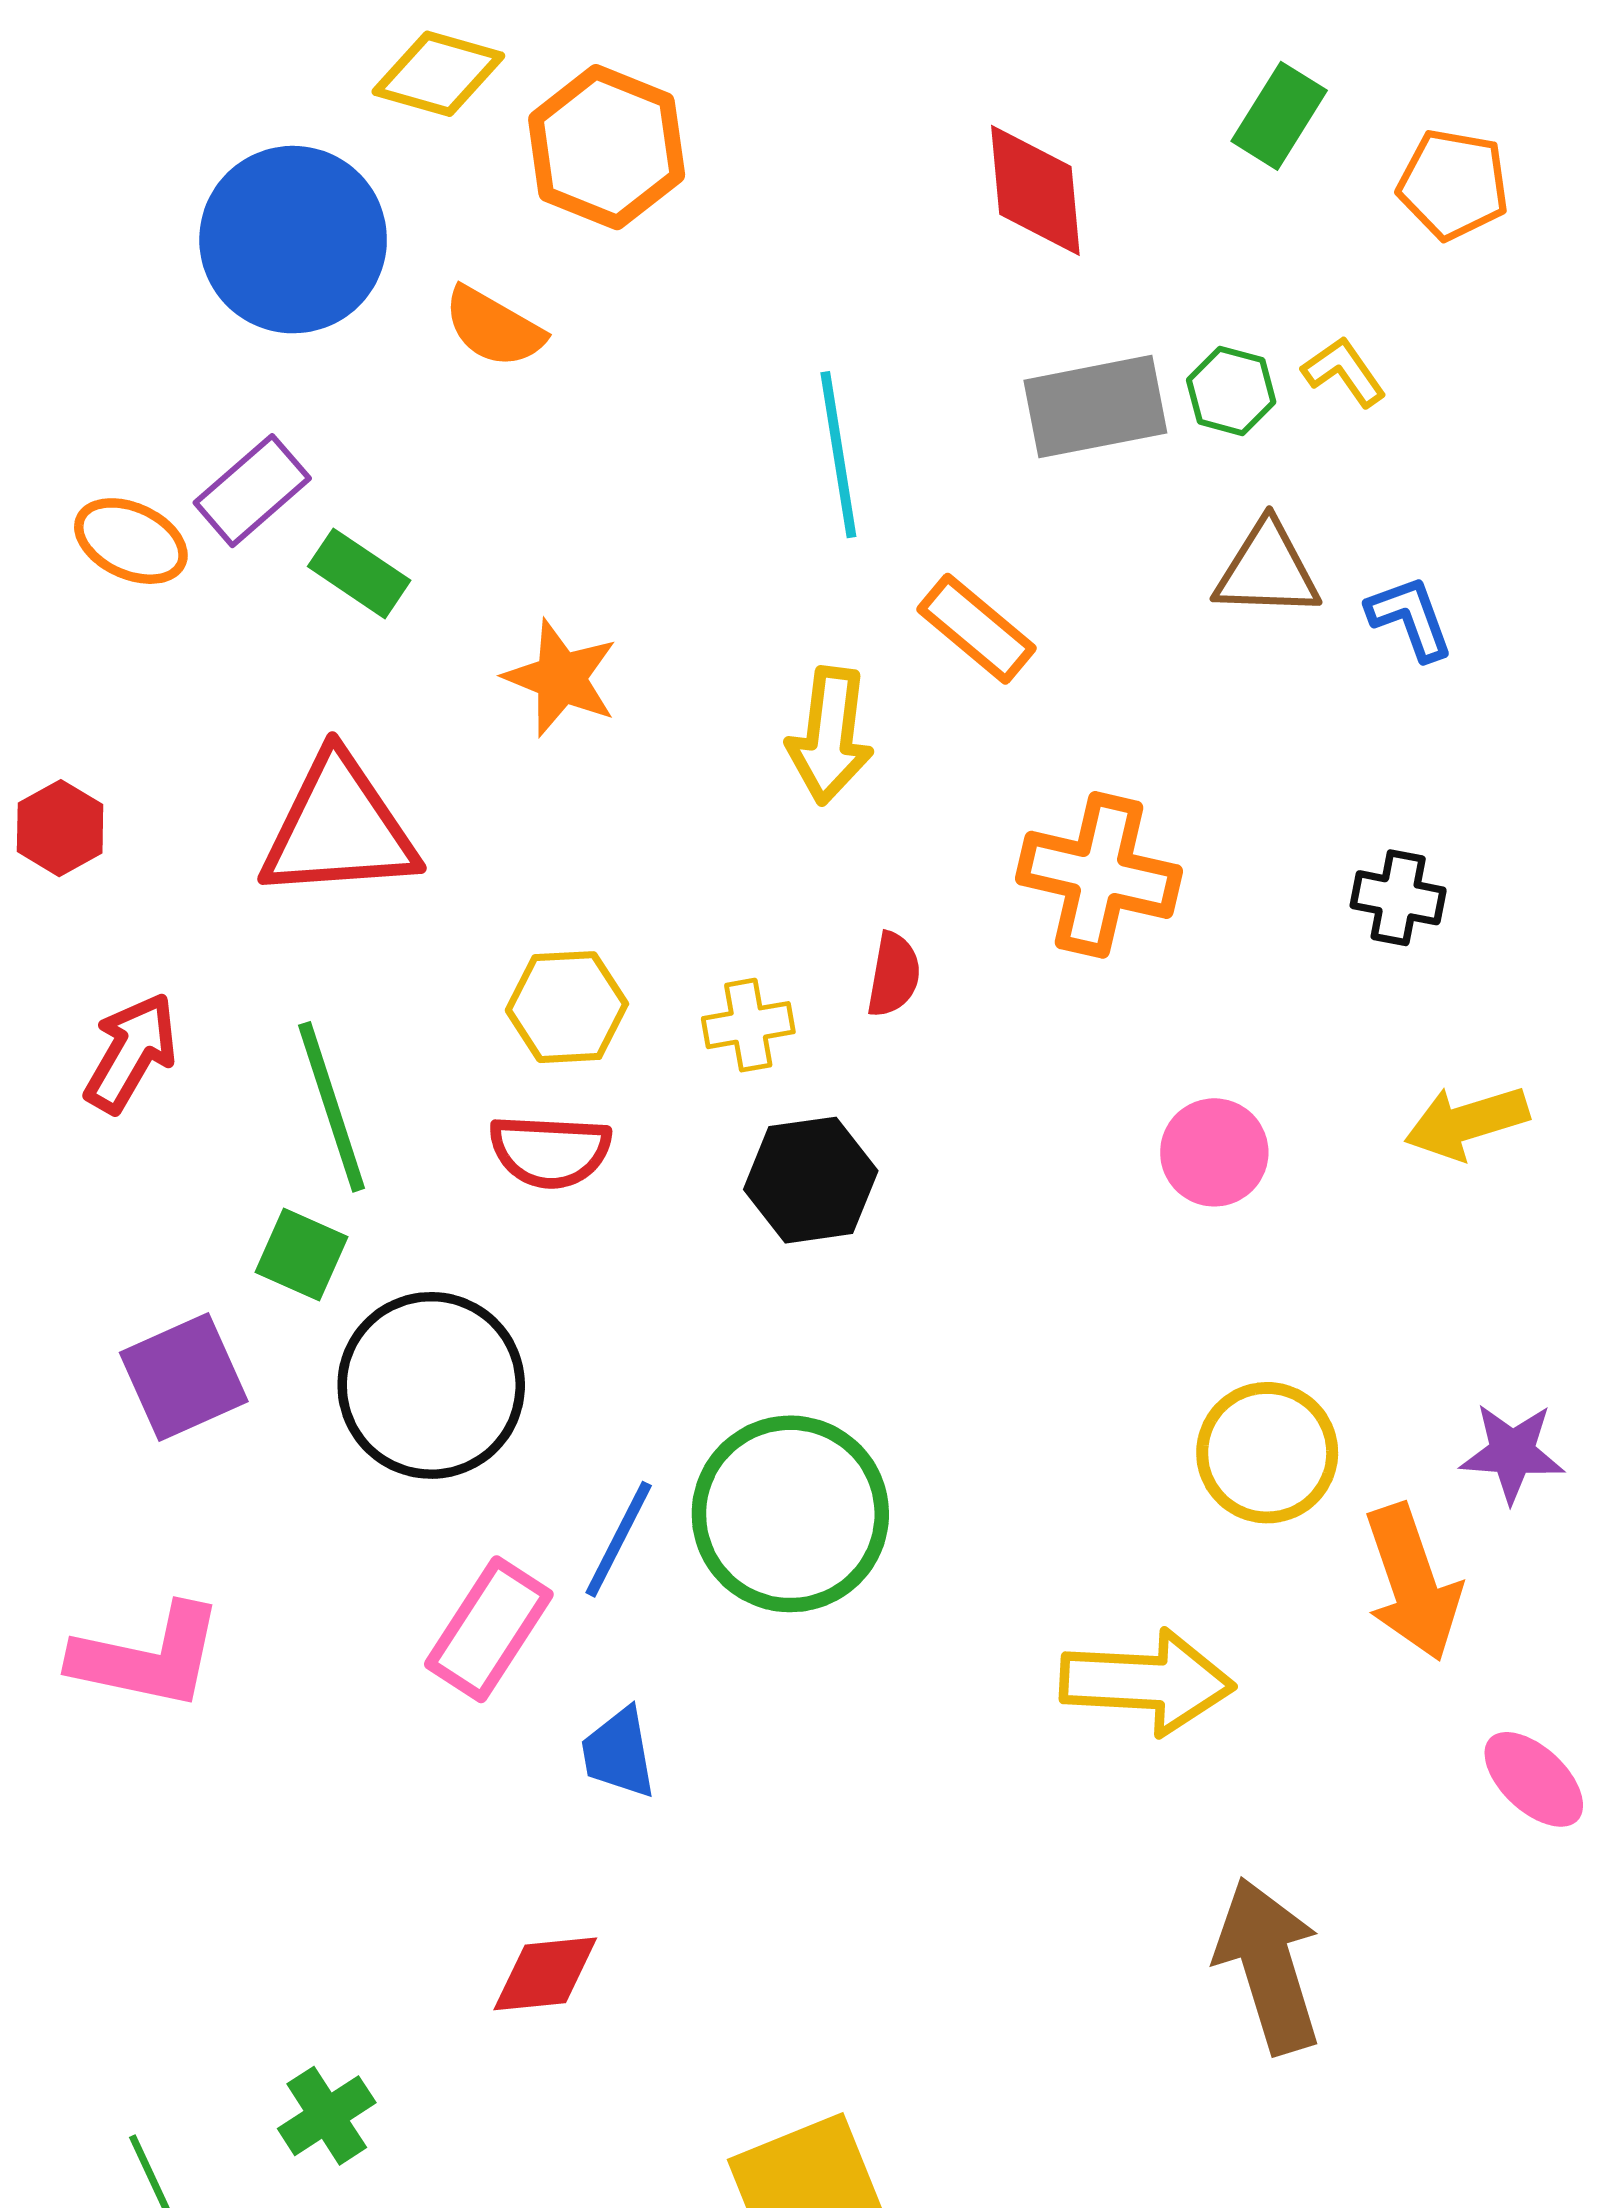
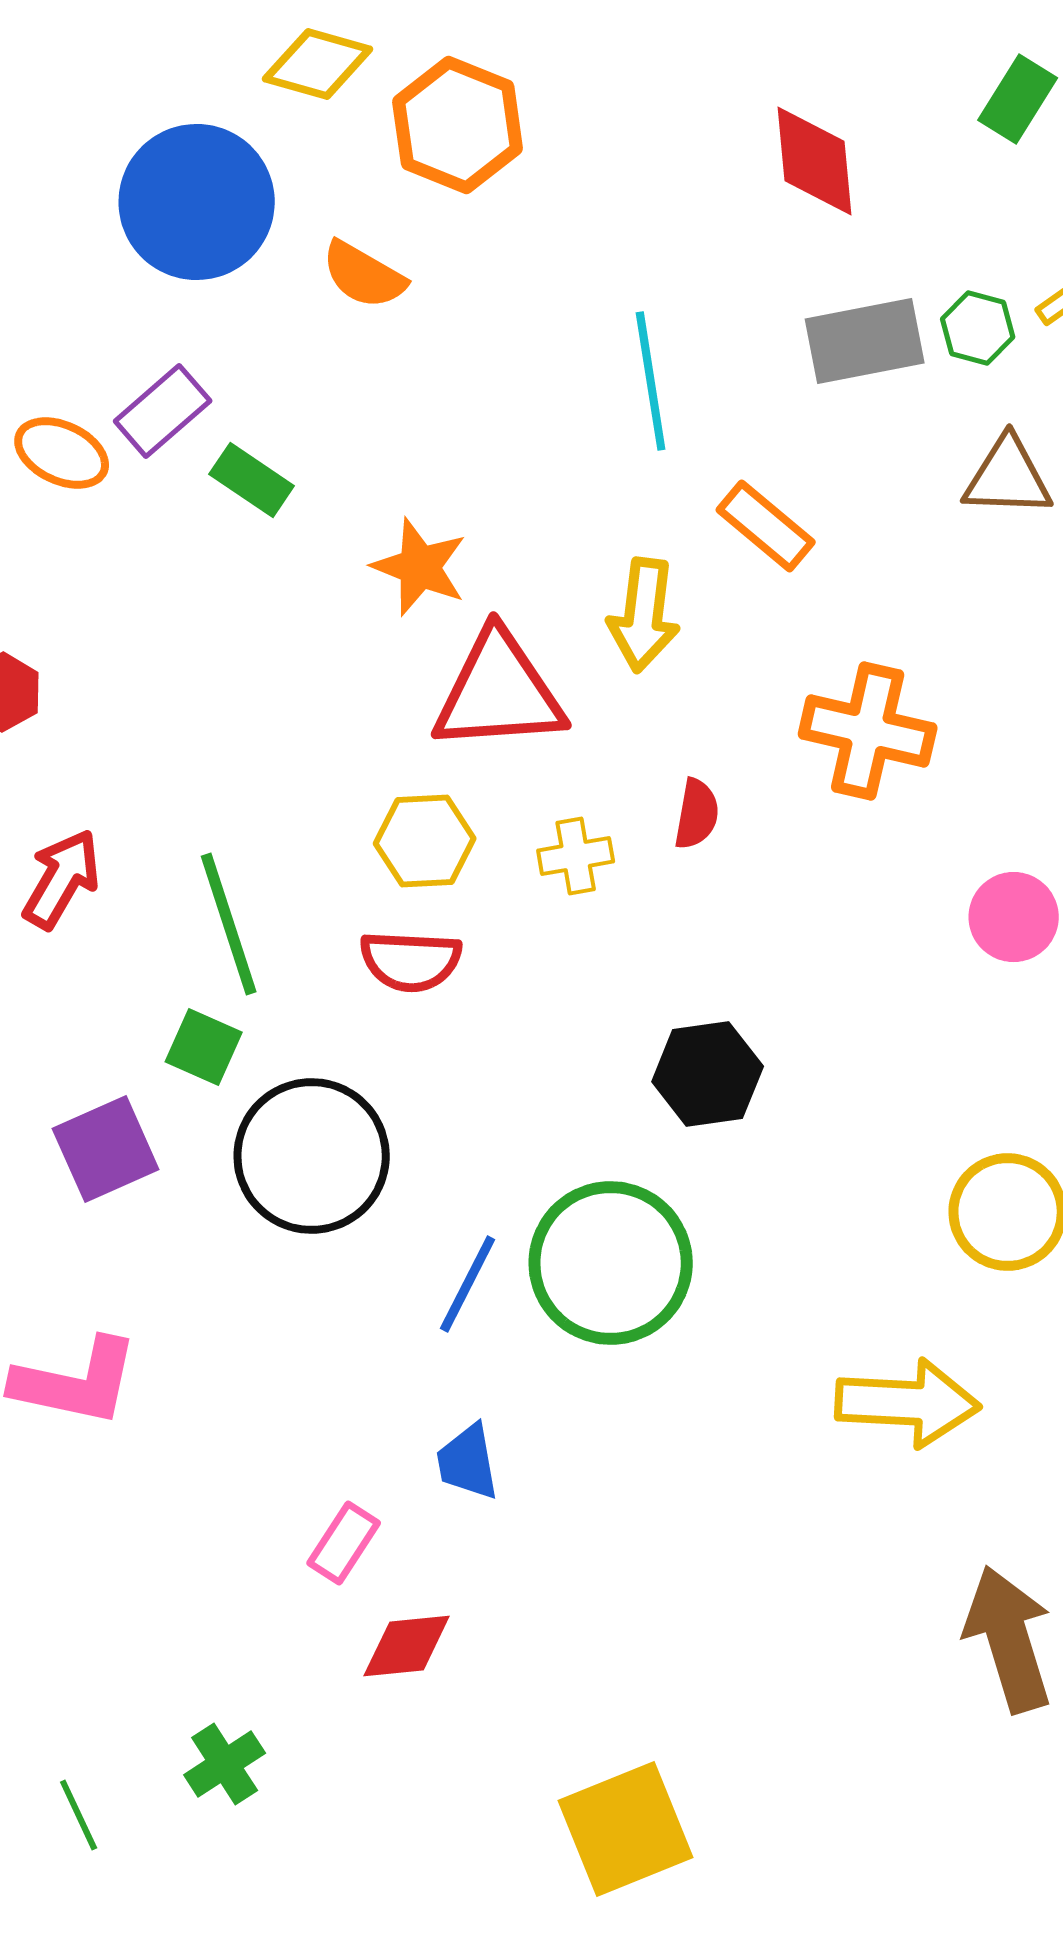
red triangle: (339, 828) -> (499, 692), moved
pink circle: (1214, 1152) -> (1014, 917), moved
black hexagon: (811, 1180) -> (708, 1074), moved
pink rectangle: (489, 1629) -> (344, 1543), moved, size x0.7

